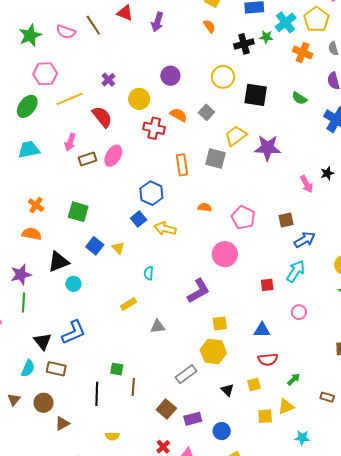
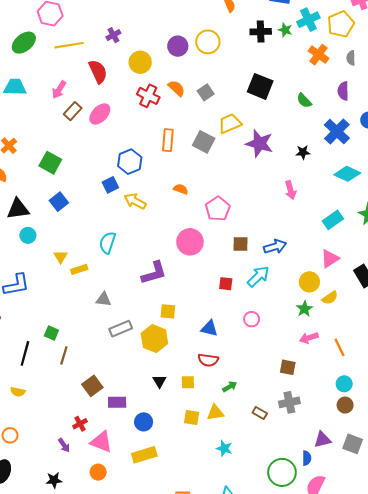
yellow circle: (223, 77) -> (208, 42), moved
brown rectangle: (87, 159) -> (73, 111), turned -42
black star: (327, 173) -> (303, 152), moved
brown square: (286, 220) -> (240, 244), moved
yellow triangle: (118, 248) -> (61, 257), moved
cyan semicircle: (149, 273) -> (107, 243), size x1.5
gray rectangle: (186, 374) -> (121, 329), moved
yellow semicircle: (112, 436) -> (18, 392), moved

